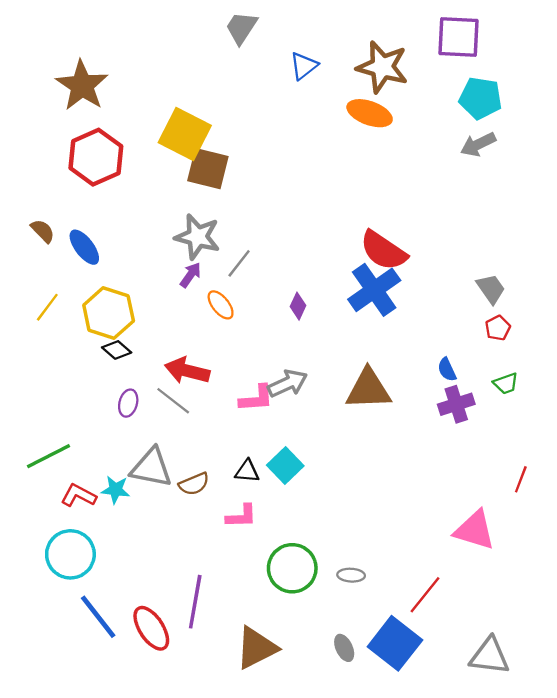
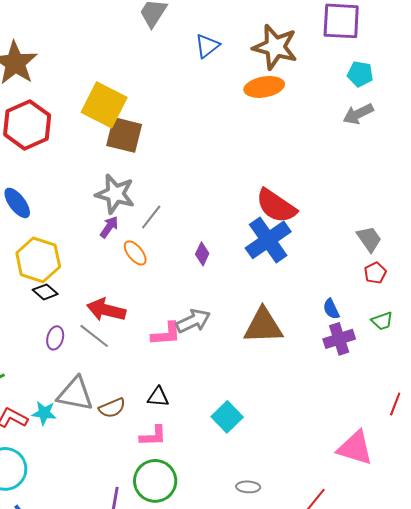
cyan pentagon: (480, 98) -> (360, 74), size x0.7
orange ellipse: (370, 113) -> (264, 87), turned -30
cyan square: (285, 465) -> (227, 417), moved
green circle: (292, 568) -> (155, 481), moved

